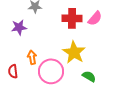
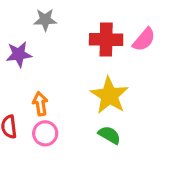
pink circle: (51, 71) -> (45, 133), moved, size x0.6
green semicircle: (89, 76) -> (109, 135), moved

